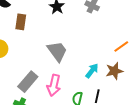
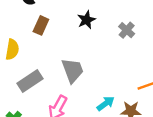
gray rectangle: (28, 82) -> (30, 81), moved

